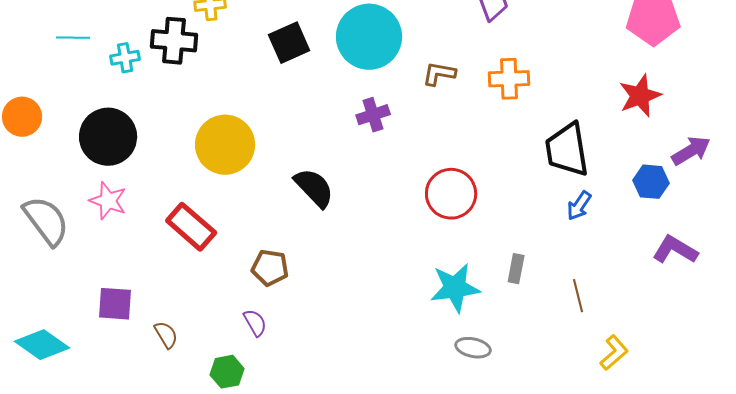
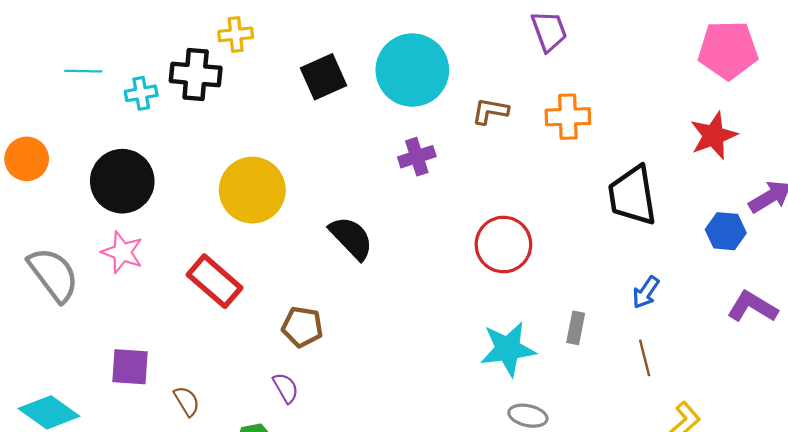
blue arrow: (579, 206) -> (646, 292), moved

